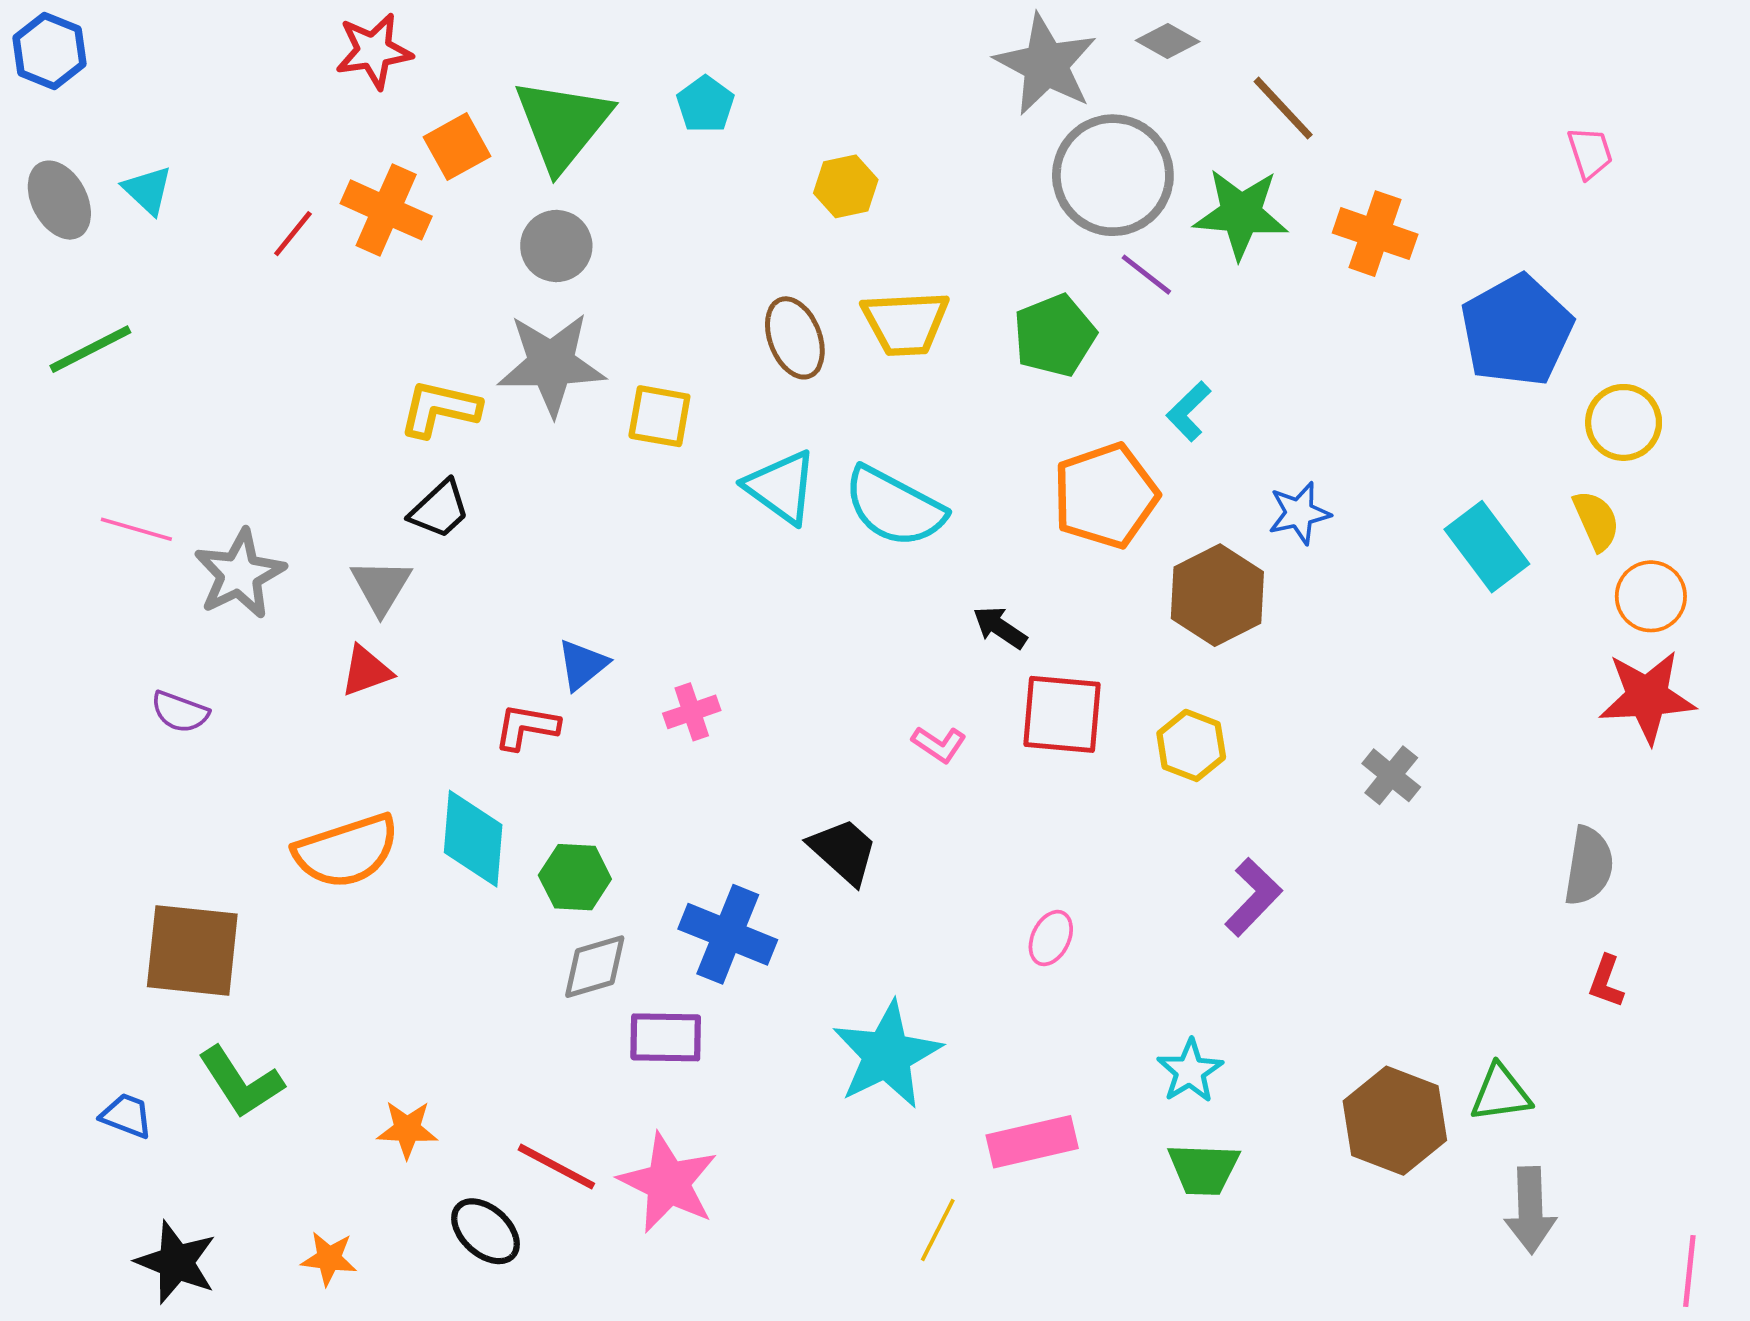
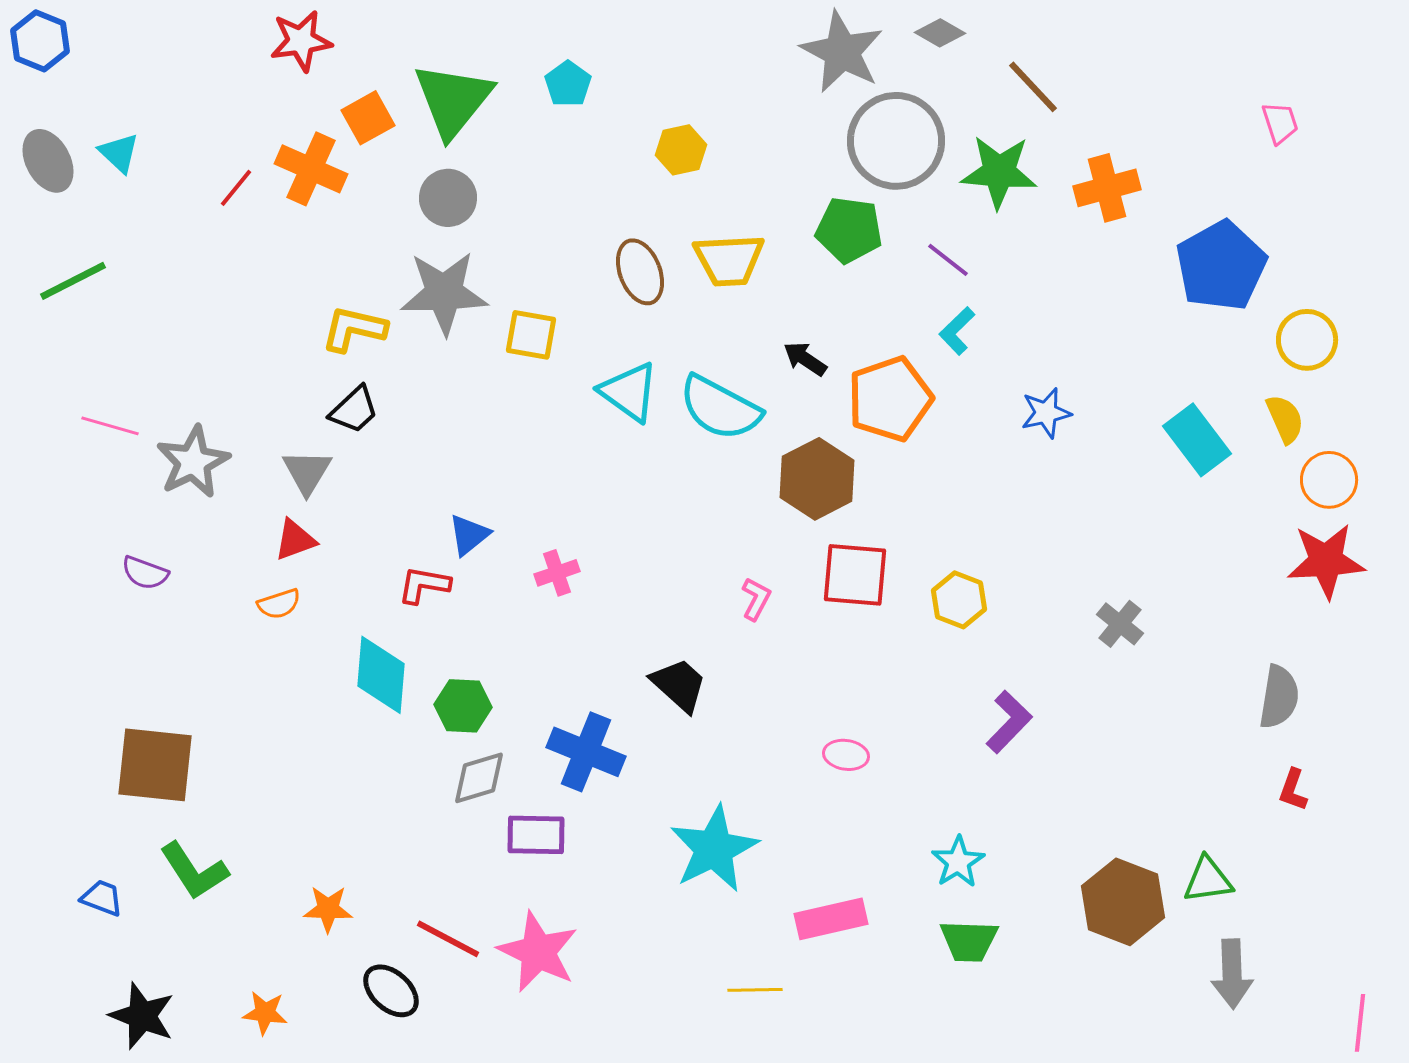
orange cross: (1375, 234) -> (1107, 188), turned -34
purple line: (1146, 275) -> (948, 260), moved
green pentagon: (1055, 335) -> (849, 230), moved, turned 30
brown hexagon: (1217, 595) -> (817, 479), moved
black arrow: (1000, 627) -> (805, 359), moved
pink L-shape: (939, 744) -> (756, 599), turned -96
orange semicircle: (346, 851) -> (279, 604), moved, size x0.5
pink ellipse: (1051, 938) -> (846, 755), turned 72
yellow line: (938, 1230) -> (755, 990), turned 62

